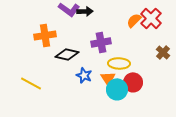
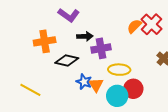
black arrow: (85, 11) -> (85, 36), moved
orange triangle: (108, 78) -> (96, 85), moved

